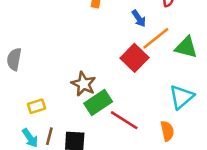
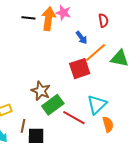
red square: (135, 58) -> (80, 69), turned 30
cyan triangle: (182, 97) -> (97, 104), moved
brown line: (49, 136) -> (23, 126), moved

